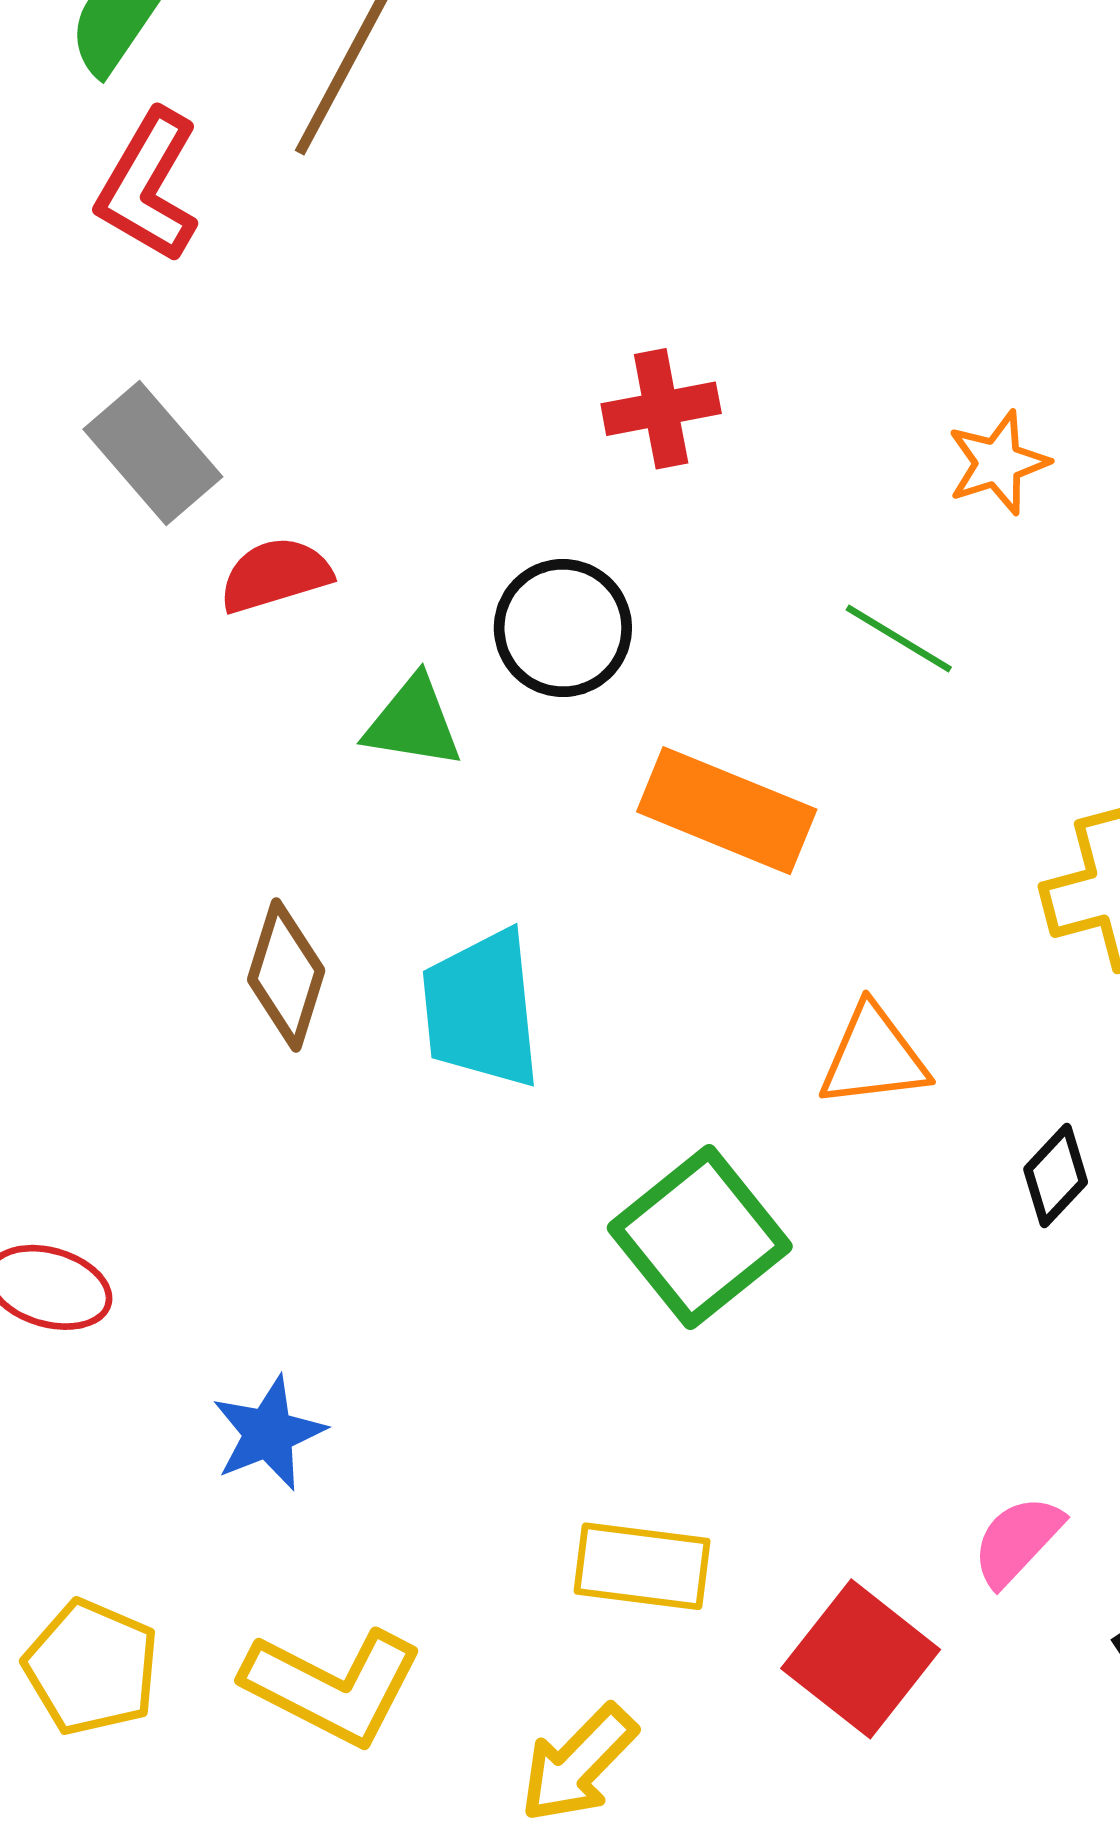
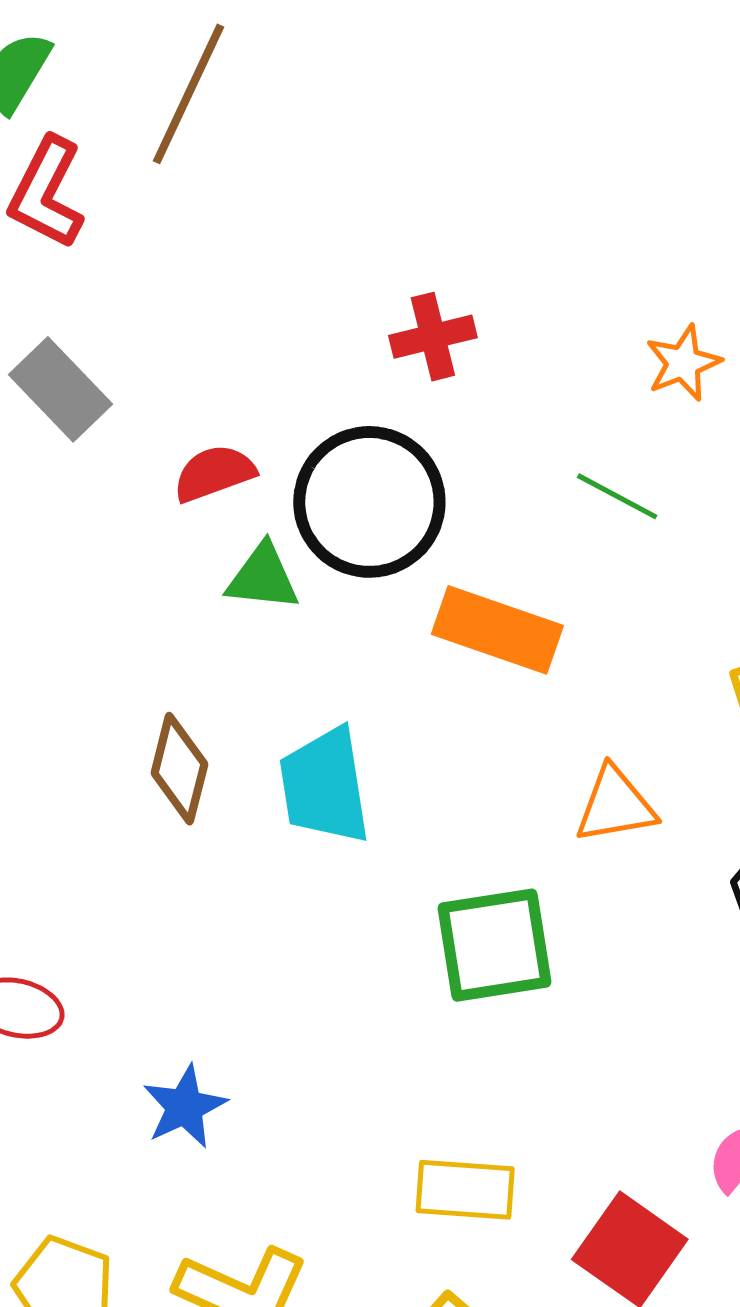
red semicircle: (275, 575) -> (214, 473), moved
black circle: (563, 628) -> (369, 502), size x1.5
green square: (700, 1237) -> (494, 945), turned 33

